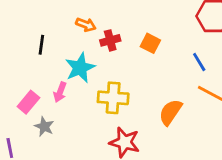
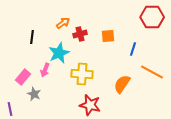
orange arrow: (86, 25) -> (63, 23), turned -56
orange square: (150, 43) -> (108, 36), turned -32
blue line: (199, 62) -> (133, 49), moved, turned 48

